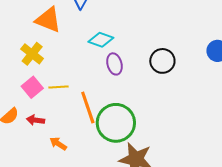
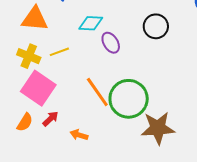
pink square: (32, 87) -> (38, 88), size x1.6
yellow line: (59, 87) -> (59, 52), moved
red arrow: (35, 120) -> (51, 119), turned 144

